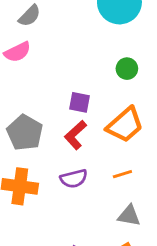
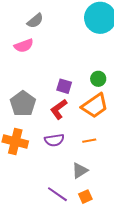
green circle: (127, 69) -> (98, 79), moved
gray triangle: (129, 216) -> (80, 170), moved, turned -48

